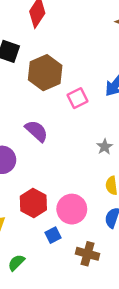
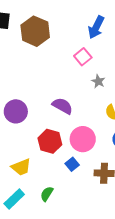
pink square: (77, 98) -> (83, 57), moved
purple semicircle: (37, 131) -> (62, 106), moved

